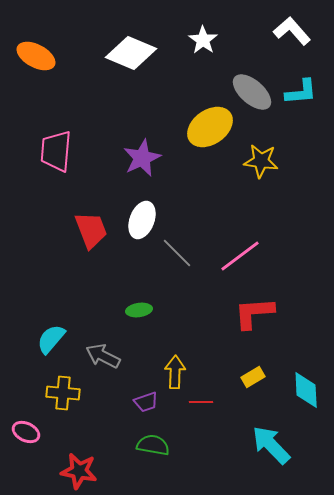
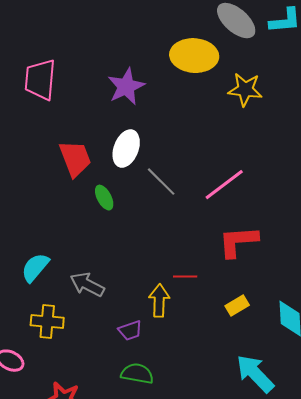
yellow ellipse: (210, 127) -> (194, 56), turned 39
green ellipse: (139, 310) -> (104, 198), moved, turned 70
red line: (201, 402) -> (185, 277), moved

